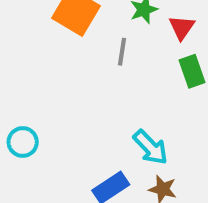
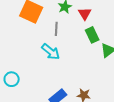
cyan arrow: (150, 147) -> (51, 52), moved

